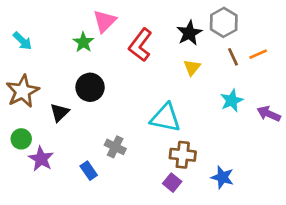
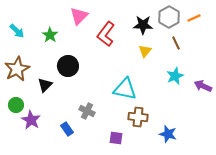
black star: (189, 33) -> (143, 25), turned 30
green star: (83, 42) -> (50, 35), moved
orange line: (258, 54) -> (194, 18), moved
purple square: (172, 183) -> (116, 138), moved, turned -32

